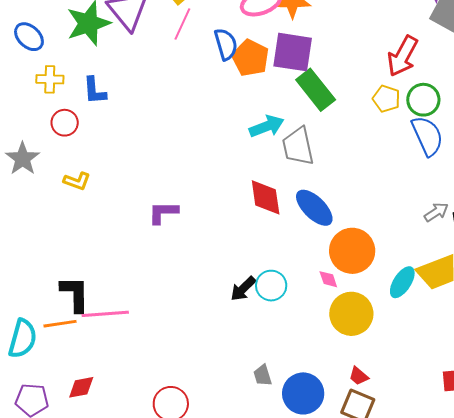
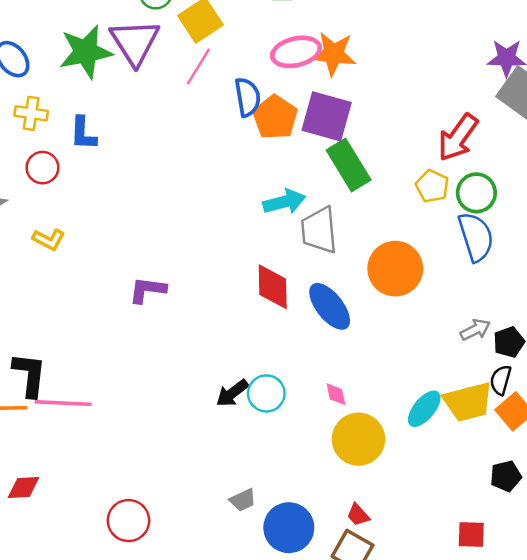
orange circle: (352, 251) -> (395, 269), moved
gray trapezoid: (263, 375) -> (243, 500), turned -105

